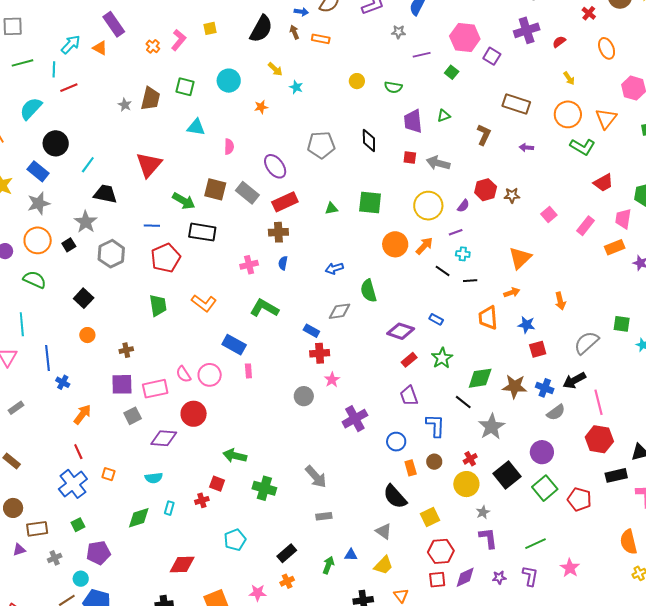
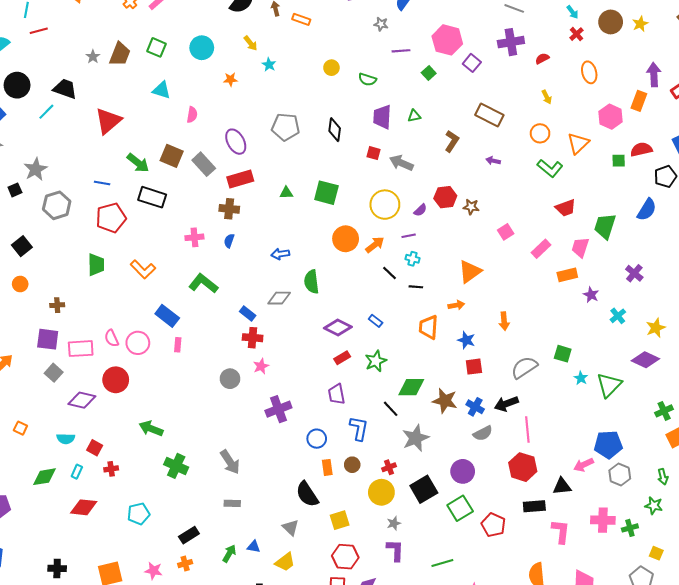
orange circle: (568, 114) -> (540, 133), size x0.7
black trapezoid: (105, 194) -> (65, 89), moved
gray square: (133, 416) -> (54, 373), turned -30
red square: (217, 484) -> (95, 448), moved
red diamond: (182, 565) -> (84, 507), moved

